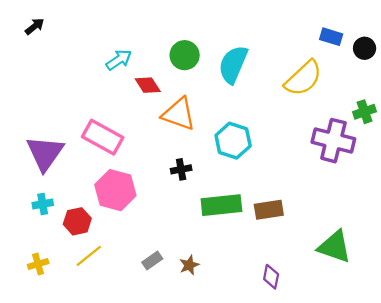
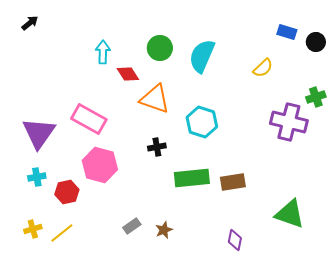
cyan arrow: (119, 60) -> (103, 52), turned -55
yellow semicircle: (303, 78) -> (263, 68), size x0.6
yellow line: (89, 256) -> (62, 233), moved

